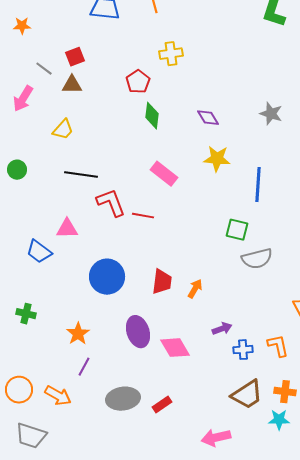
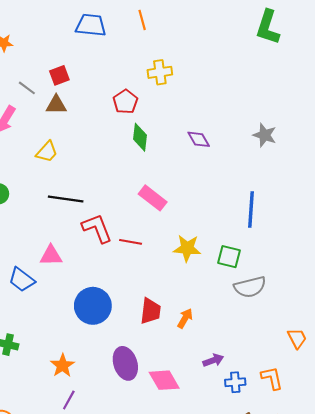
yellow star: (217, 159) -> (187, 248), moved

